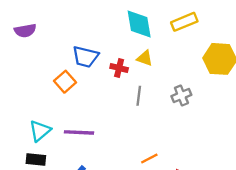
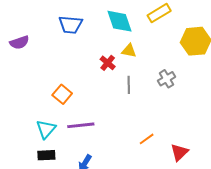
blue trapezoid: (85, 57) -> (71, 25), moved
red cross: (119, 68) -> (108, 63), turned 35
orange square: (65, 82) -> (62, 94), moved

